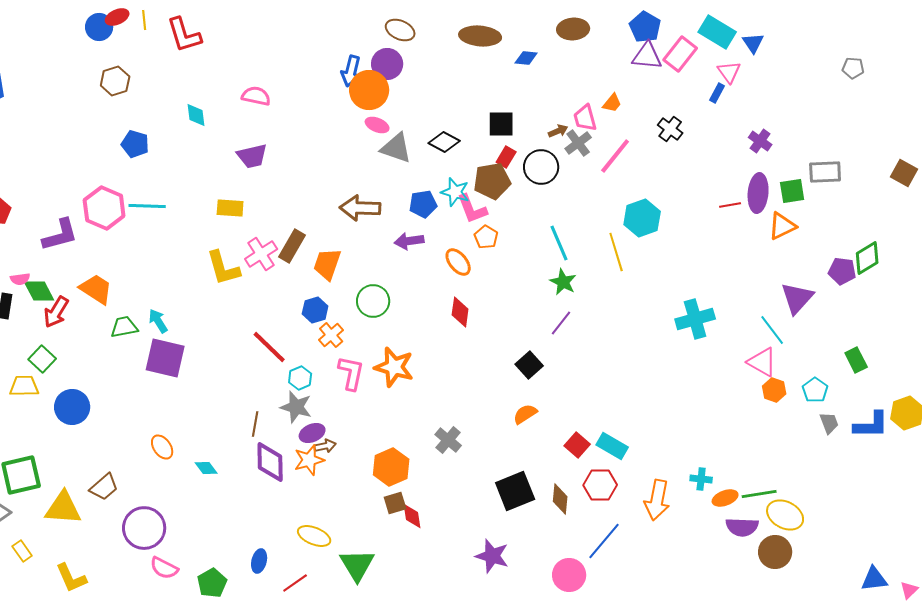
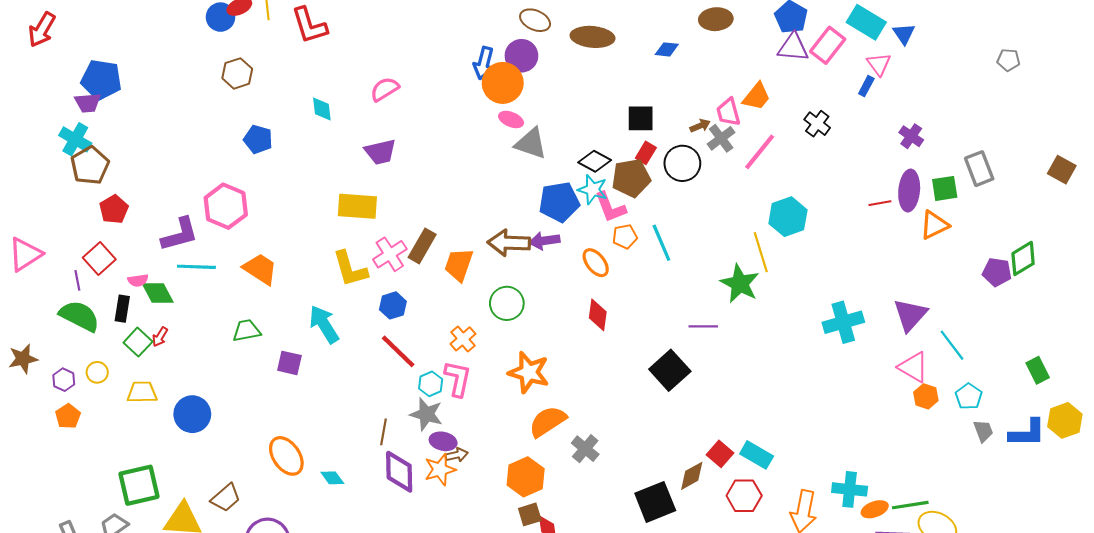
brown ellipse: (480, 36) -> (593, 37), moved
pink semicircle: (256, 96) -> (385, 89), turned -44
orange trapezoid: (612, 103) -> (757, 96), size x1.4
black diamond: (444, 142) -> (595, 161), moved
gray rectangle: (825, 172) -> (979, 169), turned 72
blue pentagon: (423, 204) -> (559, 202), size x1.4
cyan line: (147, 206) -> (196, 267), moved
yellow rectangle: (230, 208) -> (357, 206), size x1.4
brown arrow: (360, 208) -> (509, 243), moved
orange pentagon: (486, 237) -> (625, 237), turned 30
cyan line: (559, 243) -> (661, 243), moved
green star: (563, 282) -> (740, 284), moved, size x1.4
orange trapezoid: (96, 289) -> (260, 269), moved
purple triangle: (797, 298) -> (910, 315), moved
blue hexagon: (315, 310) -> (393, 305), moved
red arrow: (56, 312) -> (160, 337), moved, size x0.6
cyan arrow: (158, 321) -> (324, 324), moved, size x1.5
purple line: (561, 323) -> (703, 326), turned 52
cyan line: (772, 330) -> (952, 345), moved
purple square: (165, 358) -> (289, 363), size x0.6
green square: (42, 359) -> (138, 342), moved
green rectangle: (856, 360) -> (1038, 370), moved
black square: (529, 365) -> (670, 370), size x1.4
pink L-shape: (351, 373) -> (458, 379), moved
orange semicircle: (525, 414) -> (548, 421), moved, size x1.5
purple ellipse: (312, 433) -> (443, 441), turned 35
orange ellipse: (162, 447) -> (286, 456), size x1.5
cyan cross: (701, 479) -> (850, 489), size x1.5
brown diamond: (560, 499) -> (692, 476), moved, turned 56

